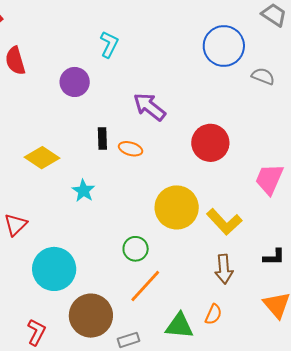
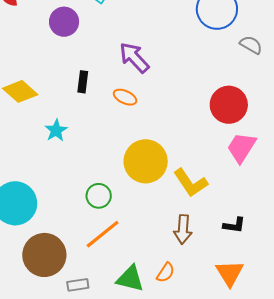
red circle: (210, 143) -> (229, 105), moved
orange ellipse: (131, 149) -> (125, 97), moved

